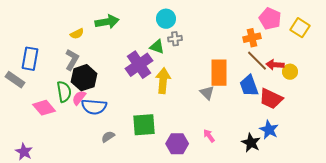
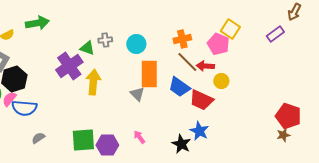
cyan circle: (166, 19) -> (136, 44), moved
pink pentagon: (270, 19) -> (218, 44), moved
yellow circle: (290, 72) -> (221, 81), moved
blue trapezoid: (249, 86) -> (179, 87), turned -35
green square: (144, 125) -> (83, 140), moved

